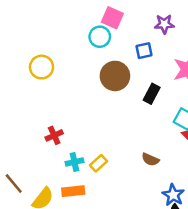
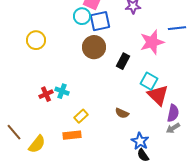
blue square: (144, 51) -> (100, 21), moved, size x1.5
cyan cross: (74, 162) -> (62, 91), moved, turned 32
orange rectangle: (73, 191) -> (72, 135), moved

